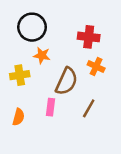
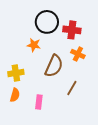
black circle: (32, 27) -> (47, 22), moved
yellow cross: (20, 75) -> (16, 73), moved
pink rectangle: (50, 107) -> (39, 102), moved

